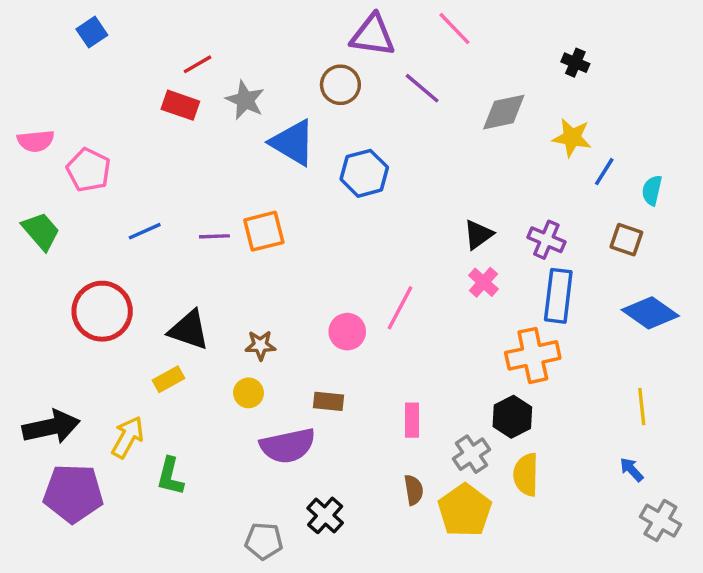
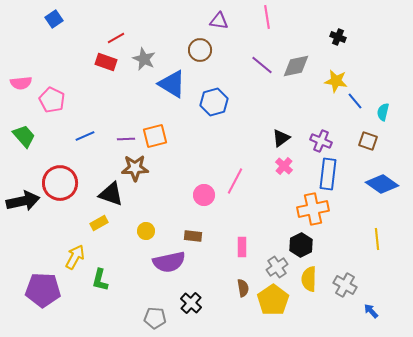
pink line: (454, 29) -> (267, 17), turned 35
purple triangle: (373, 35) -> (219, 21), size x0.7
purple line: (422, 88) -> (262, 65), moved
blue line: (604, 172) -> (355, 101), turned -72
brown star: (260, 345) -> (135, 168), moved, size x1.5
black arrow: (51, 427) -> (23, 201), moved
blue arrow: (632, 469) -> (371, 311), moved
gray cross: (660, 521) -> (345, 285), moved

